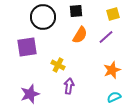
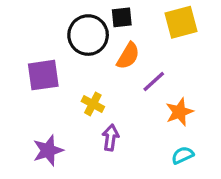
yellow square: (113, 14) -> (181, 22), size x1.5
black circle: (43, 17) -> (88, 35), moved
purple line: (106, 37) -> (154, 81), moved

